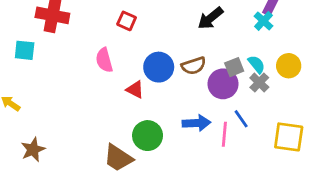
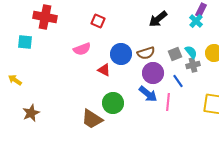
pink semicircle: (104, 60) -> (82, 49), turned -96
gray cross: (259, 82) -> (193, 65), turned 32
purple circle: (223, 84) -> (153, 73), moved
blue line: (241, 119) -> (178, 81), moved
blue arrow: (196, 123) -> (148, 94), turned 42

